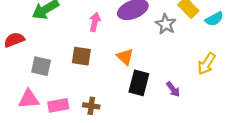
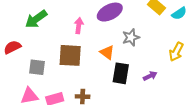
gray star: (166, 24) -> (131, 37), moved, turned 30
brown square: (81, 56) -> (70, 55), size x1.4
purple arrow: (173, 89) -> (150, 76), turned -72

